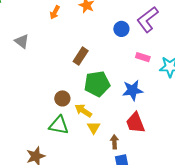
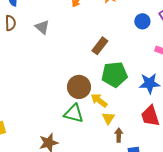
brown circle: (62, 98) -> (79, 87), size x1.5
brown arrow: (114, 142) -> (119, 135), moved

